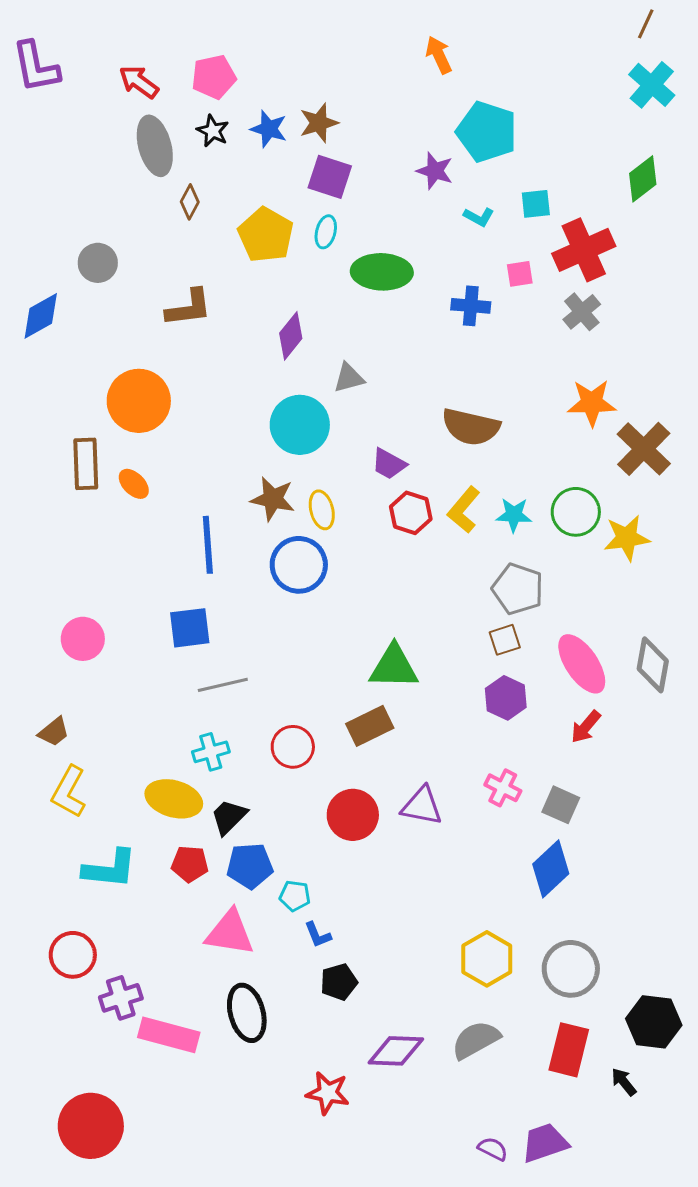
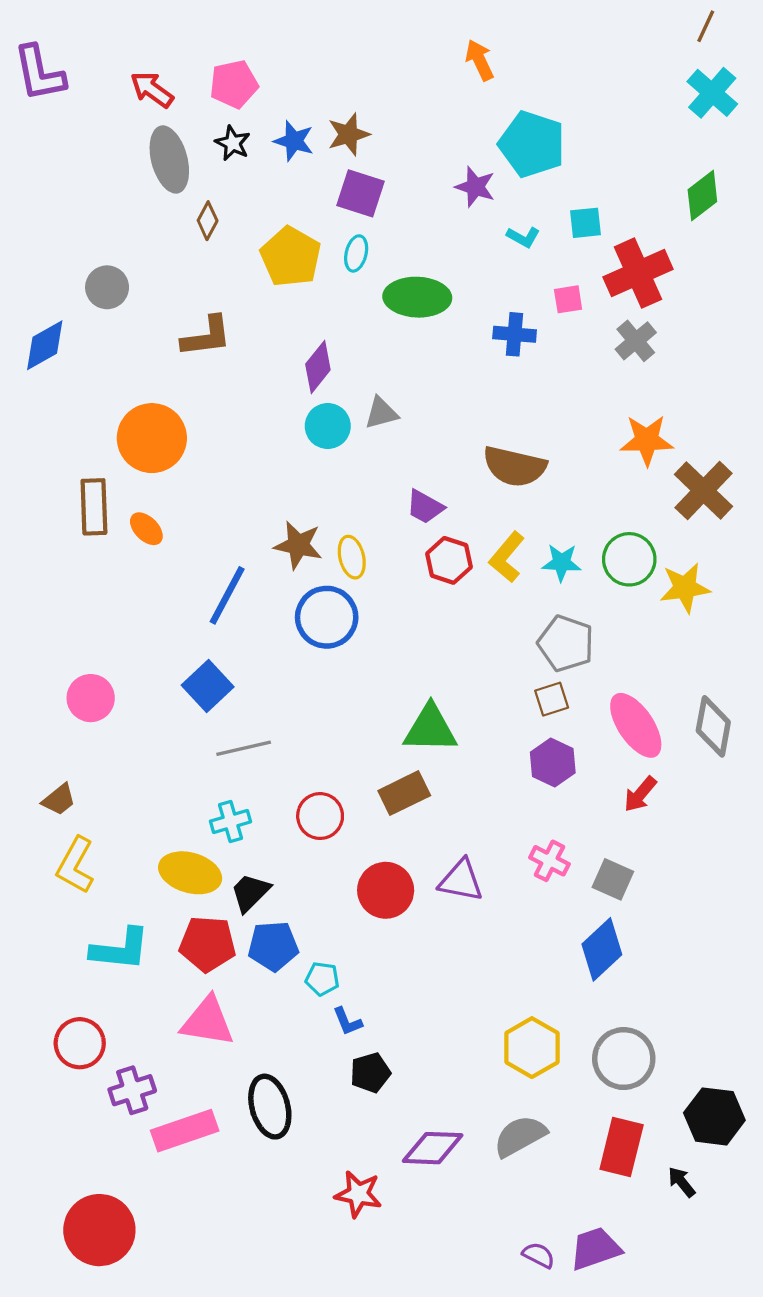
cyan circle: (300, 425) -> (328, 426), moved, size x0.7
blue line: (208, 545) -> (227, 595), turned 32
blue square: (190, 628) -> (208, 686), turned -36
red pentagon: (190, 864) -> (208, 944), size x1.4
pink triangle: (230, 933) -> (208, 1021), moved
pink rectangle: (169, 1035) -> (185, 1131), turned -34

